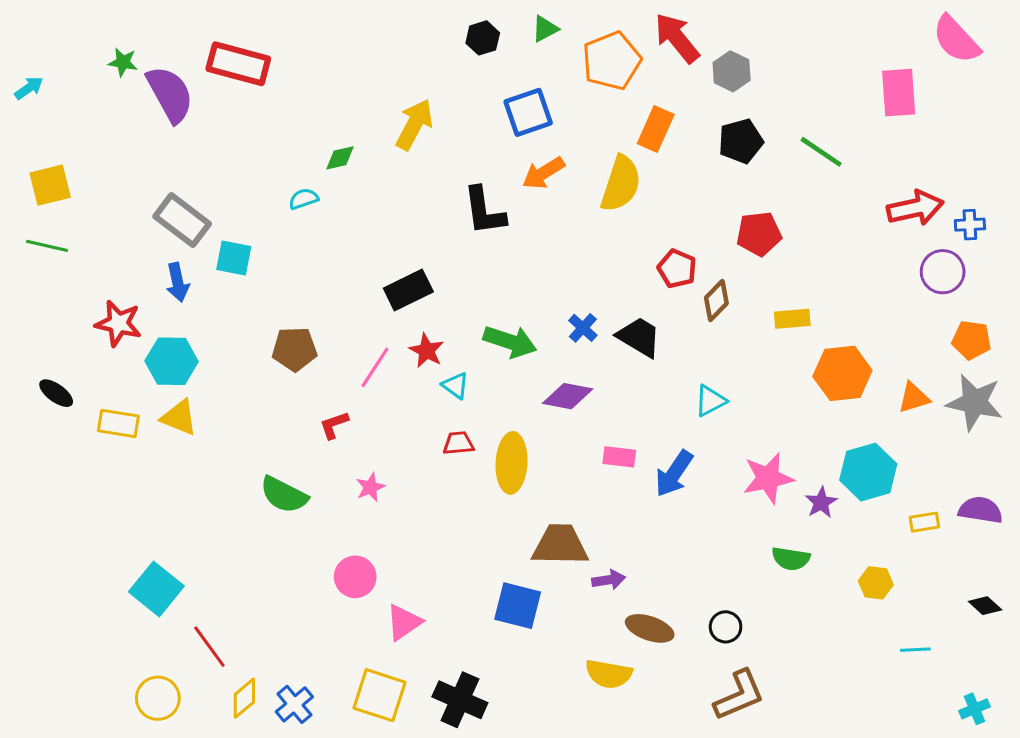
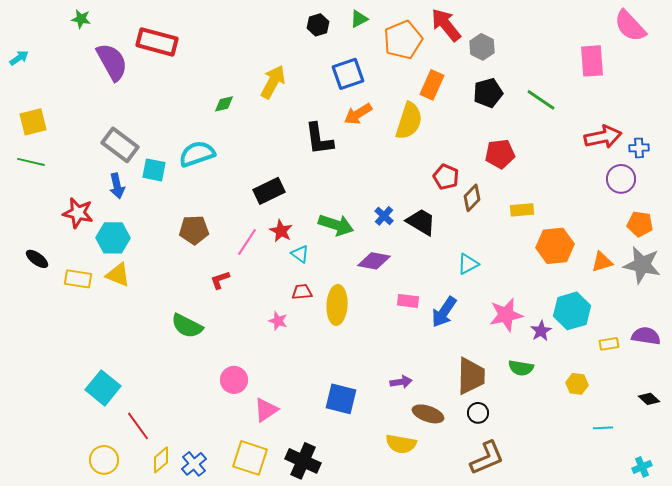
green star: (123, 62) -> (81, 19), moved
cyan semicircle: (304, 199) -> (197, 154), moved, size x1.8
pink star: (370, 487) -> (278, 321), moved, turned -30
brown trapezoid: (560, 545) -> (471, 376), moved, turned 90

